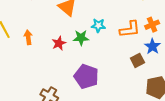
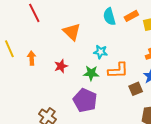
orange L-shape: (130, 29) -> (118, 70), moved
green star: (81, 38) -> (91, 73), moved

